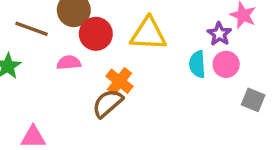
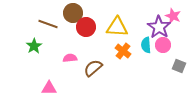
purple star: (219, 34) -> (159, 27), size x1.6
pink semicircle: (69, 63) -> (70, 58), moved
orange cross: (119, 81) -> (123, 51), moved

